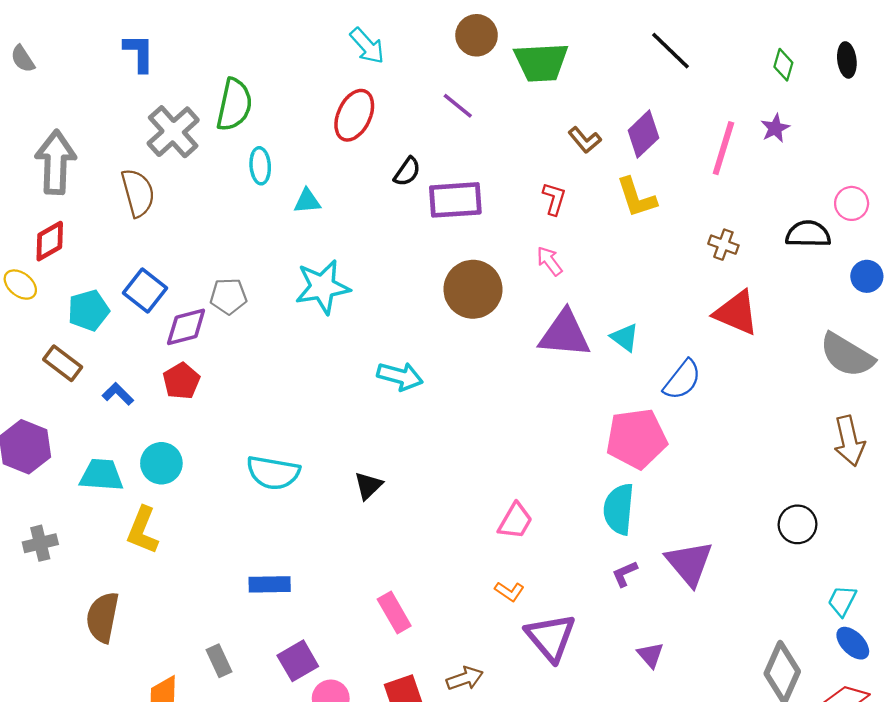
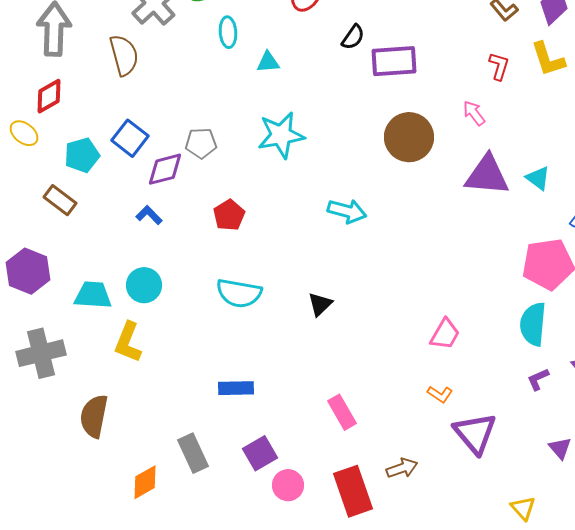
red L-shape: (554, 199) -> (499, 66), moved
red pentagon: (181, 381) -> (229, 215), moved
blue L-shape: (118, 394) -> (149, 215), moved
gray cross: (40, 543) -> (41, 353), size x1.6
gray rectangle: (219, 661) -> (193, 453), size x1.4

